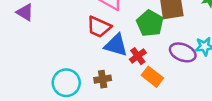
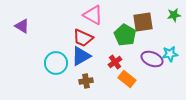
blue triangle: (116, 45) -> (81, 56), moved, turned -45
cyan circle: (66, 83) -> (56, 63), moved

